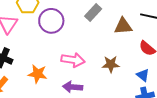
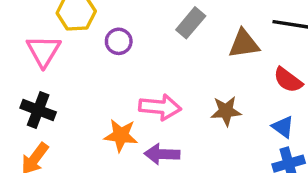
purple circle: (51, 21) -> (119, 41), size x0.6
orange star: (38, 74) -> (121, 135), moved

